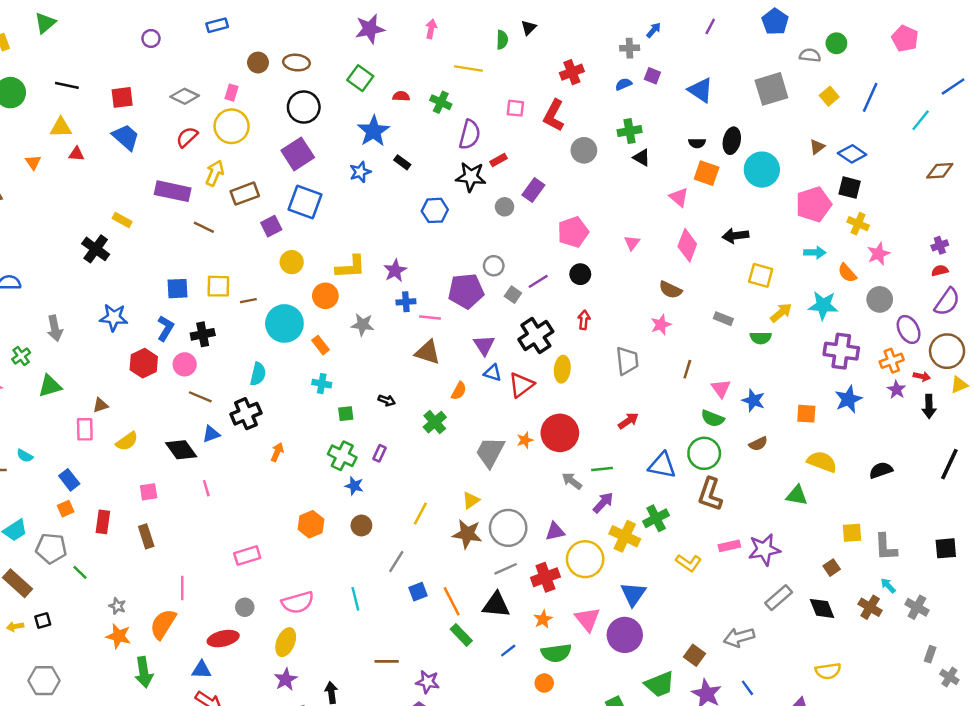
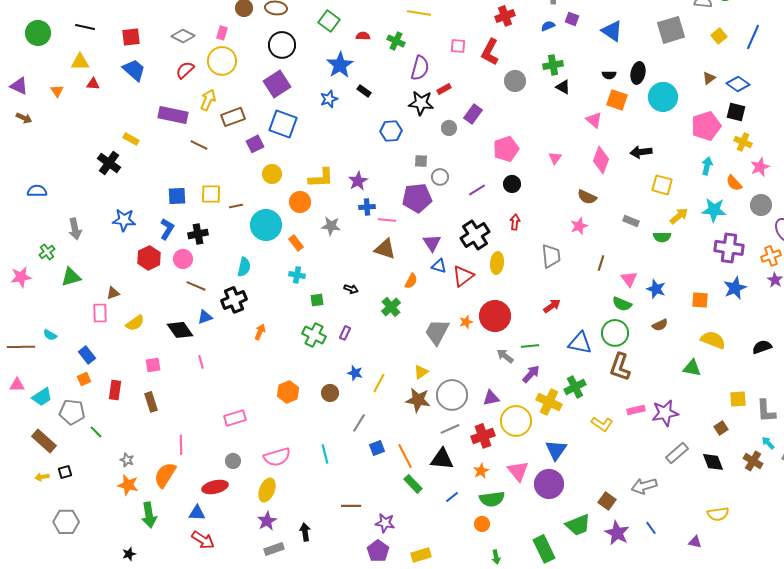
cyan arrow: (815, 253) -> (707, 166), turned -78
gray square: (513, 295) -> (421, 161), moved, turned -32
blue star: (354, 486) -> (355, 373), moved

